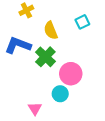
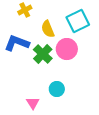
cyan square: (82, 22) -> (78, 21), size x1.6
pink circle: (71, 74) -> (67, 49), moved

